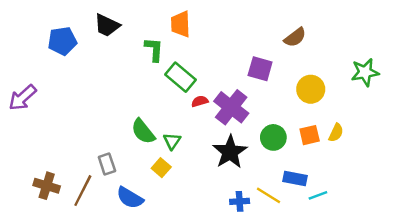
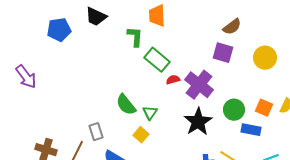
brown semicircle: (295, 37) -> (232, 27), moved
yellow circle: (311, 89) -> (265, 58), moved
purple arrow: (23, 98) -> (26, 77), turned -85
orange square: (310, 135) -> (264, 108), turned 36
blue rectangle: (295, 178) -> (251, 130), moved

